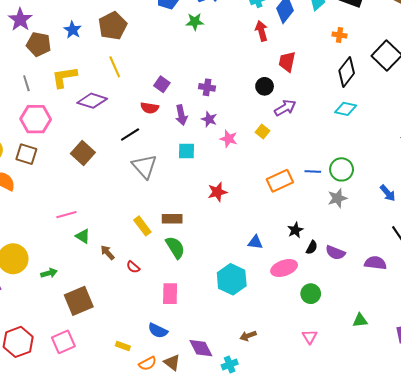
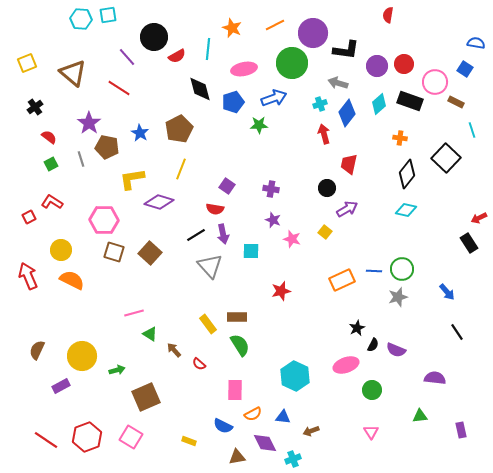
yellow line: (115, 67) -> (181, 169), turned 45
gray line: (26, 83) -> (81, 159), moved
purple arrow: (181, 115) -> (223, 234), moved
brown square: (26, 154) -> (114, 252), moved
blue triangle: (255, 242) -> (283, 417), moved
purple semicircle: (375, 263) -> (435, 378), moved
pink square: (63, 342) -> (131, 437), turned -35
brown triangle: (172, 362) -> (237, 457), turned -48
orange semicircle: (148, 363) -> (253, 414), moved

